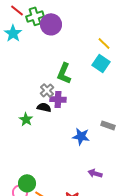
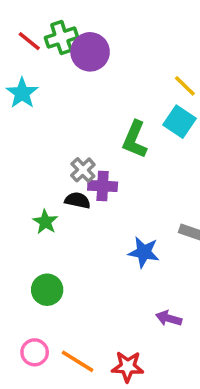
red line: (17, 10) -> (29, 41), moved
cyan star: (13, 33) -> (22, 93), moved
green L-shape: (64, 73) -> (135, 140), moved
green circle: (27, 183) -> (47, 290), moved

